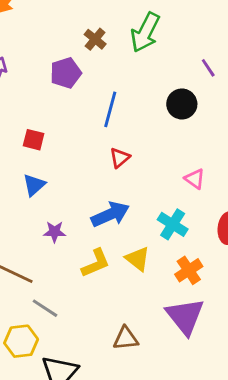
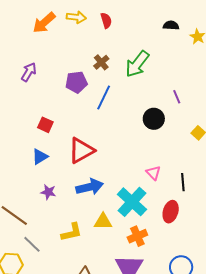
blue line: (110, 109) -> (104, 97), moved
red triangle: (120, 158) -> (81, 150), moved, size x1.8
cyan cross: (173, 224) -> (132, 202), size x1.4
yellow triangle: (138, 259) -> (103, 222), turned -48
yellow L-shape: (96, 263) -> (72, 232), moved

